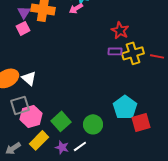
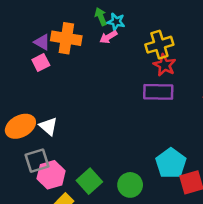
purple triangle: (24, 12) -> (42, 42), turned -32
purple rectangle: (115, 51) -> (158, 92), size x1.6
yellow cross: (133, 53) -> (159, 45), moved

